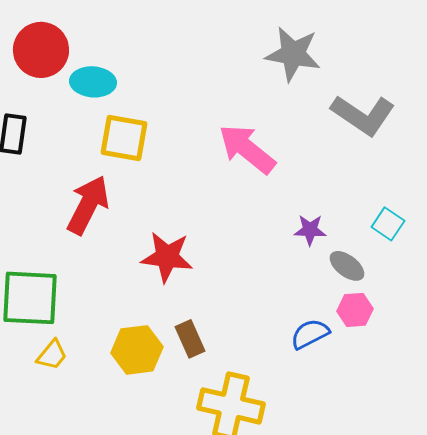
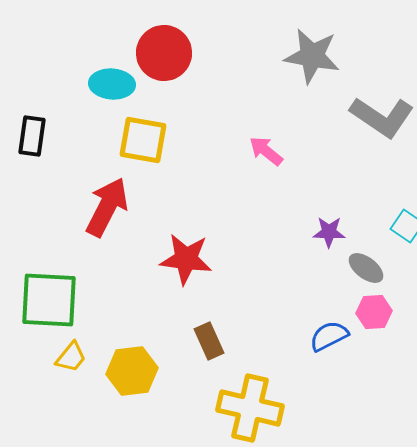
red circle: (41, 50) -> (164, 53), moved
pink arrow: (247, 149) -> (266, 151), size x0.6
yellow hexagon: (137, 350) -> (132, 371), moved

